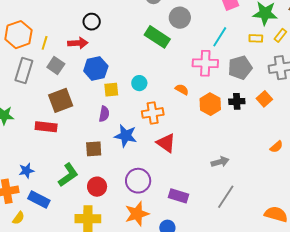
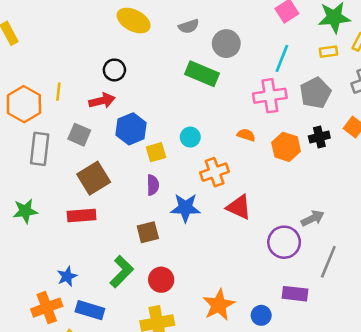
yellow line: (45, 43) -> (58, 92), moved
purple circle: (138, 181) -> (284, 242), moved
purple rectangle: (178, 196) -> (295, 294), moved

